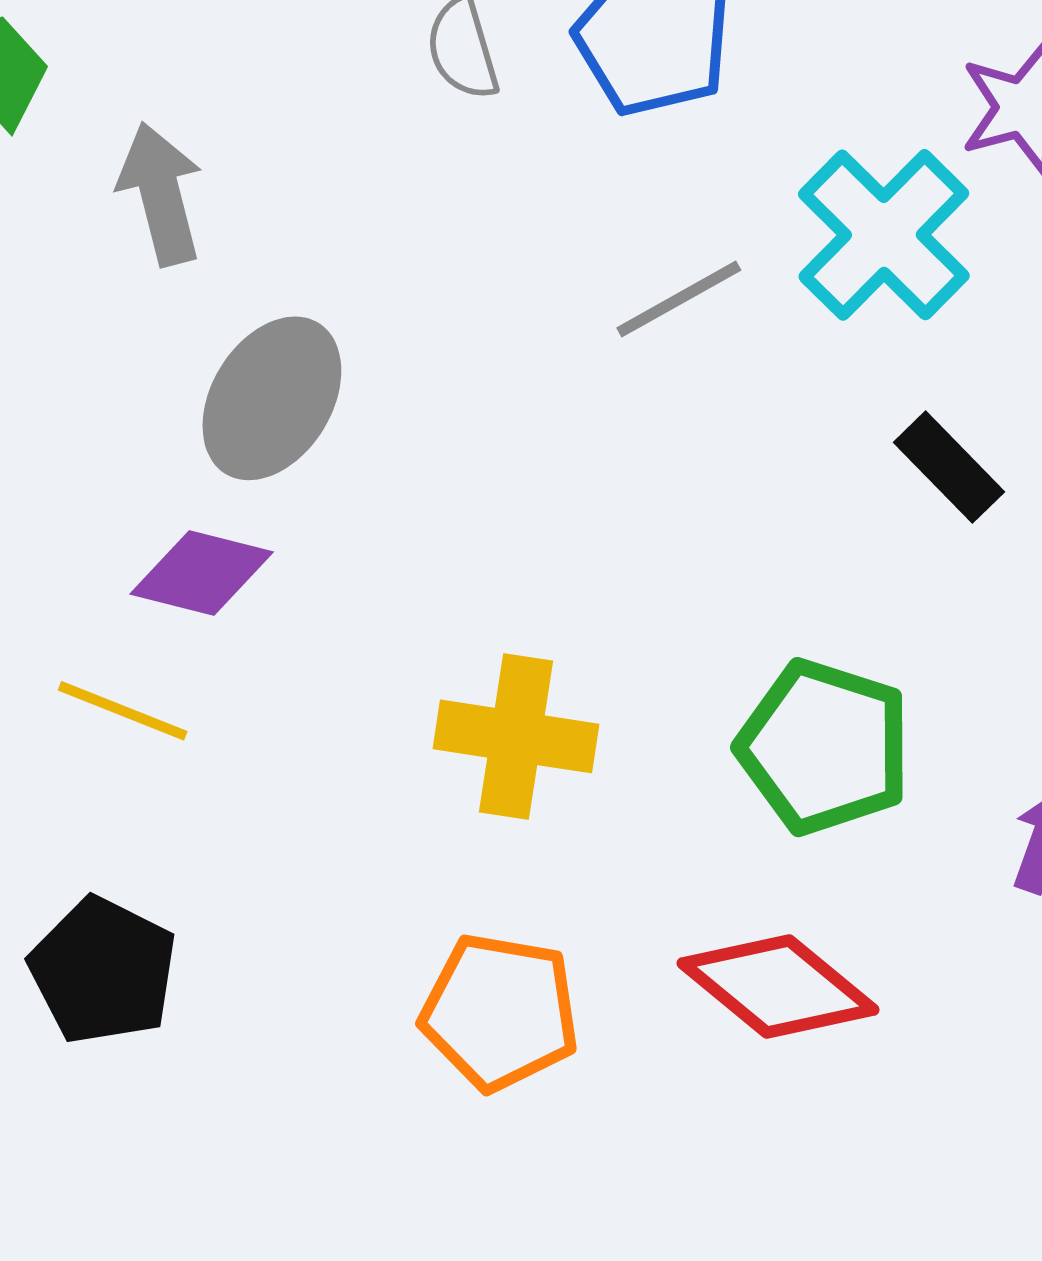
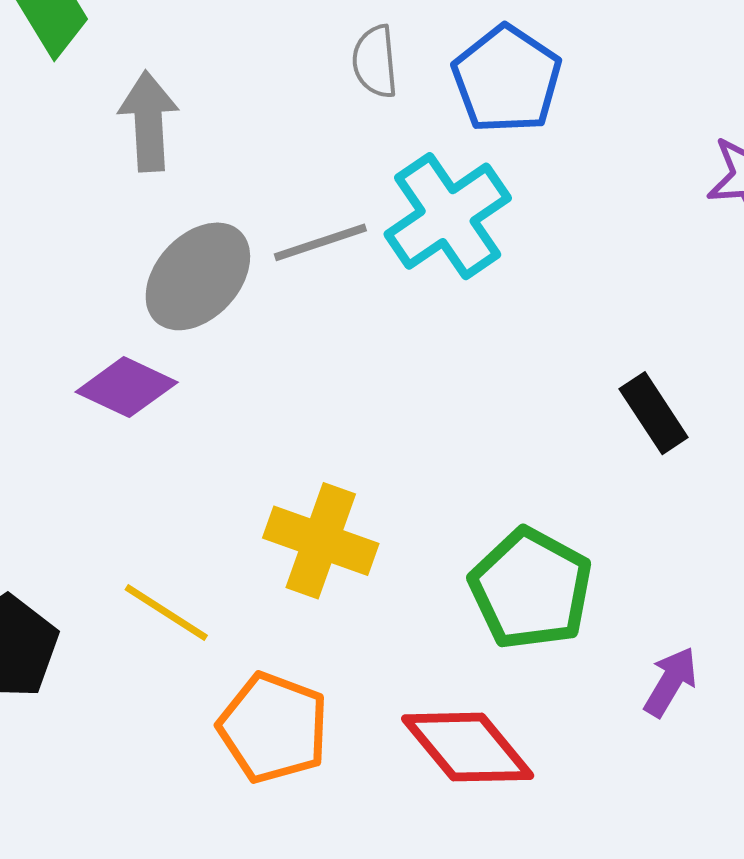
cyan cross: (884, 235) -> (448, 216), moved
gray line: (679, 299) -> (320, 242), moved
yellow line: (123, 711) -> (166, 612), moved

